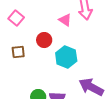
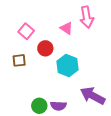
pink square: (16, 18) -> (26, 31), moved

